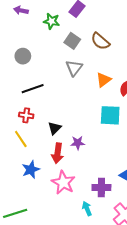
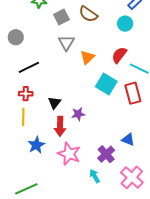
gray square: (72, 41) -> (61, 17), turned 35
orange triangle: (104, 80) -> (87, 57), moved
cyan square: (110, 115) -> (106, 84), turned 35
yellow line: (21, 139) -> (23, 117), turned 42
purple cross: (101, 188) -> (106, 154), turned -36

